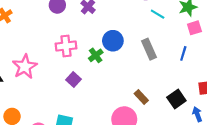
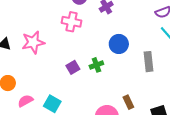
pink cross: (66, 46) -> (72, 22), moved
green cross: (96, 55) -> (96, 65), moved

